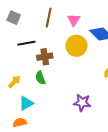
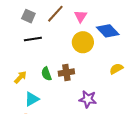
gray square: (14, 18) -> (28, 16), moved
brown line: (49, 18) -> (55, 14), turned 30
brown cross: (45, 57) -> (66, 73), moved

